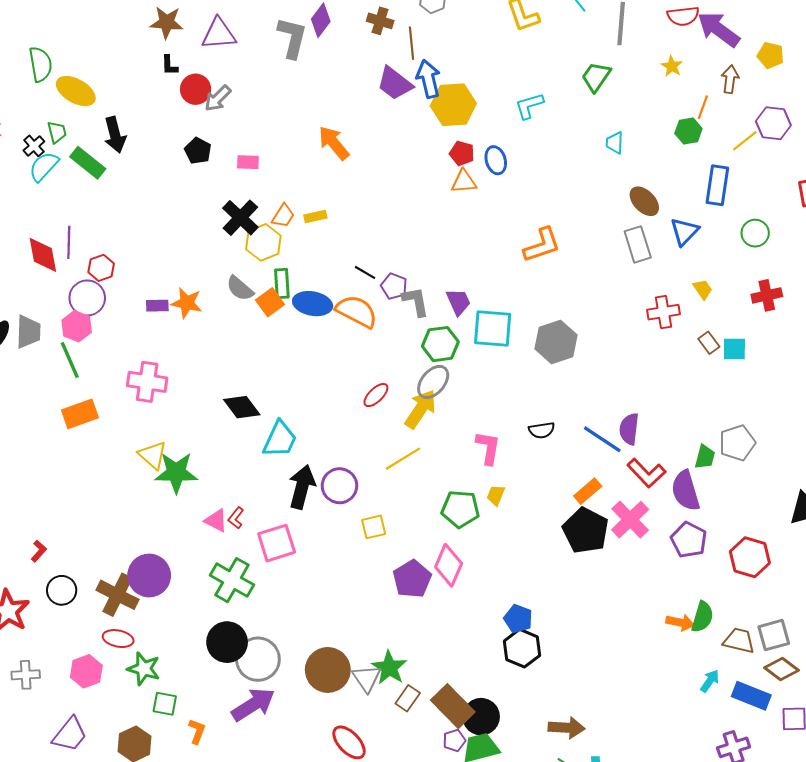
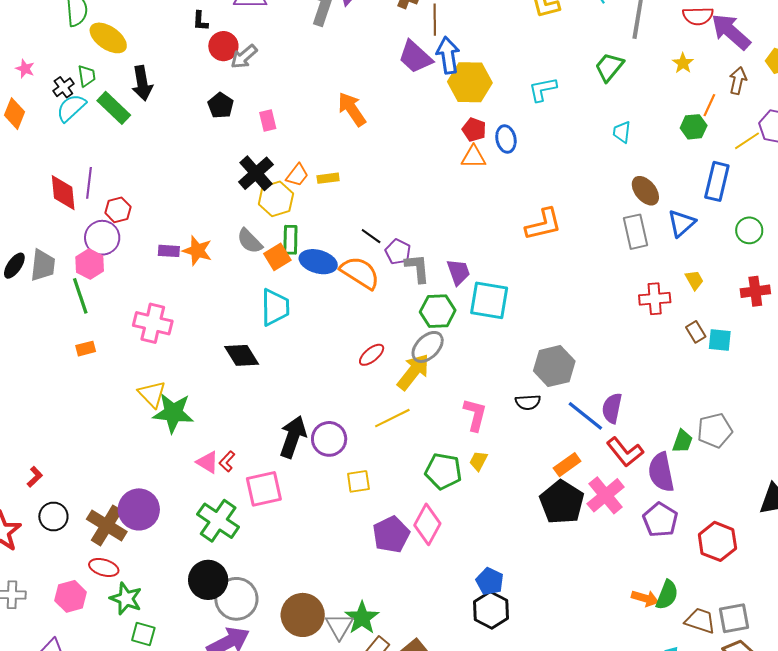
pink rectangle: (248, 162) -> (268, 120), turned 70
gray hexagon: (556, 342) -> (554, 366), moved
orange rectangle: (80, 414) -> (86, 349), size x0.6
cyan trapezoid: (280, 439) -> (275, 307), moved, turned -30

